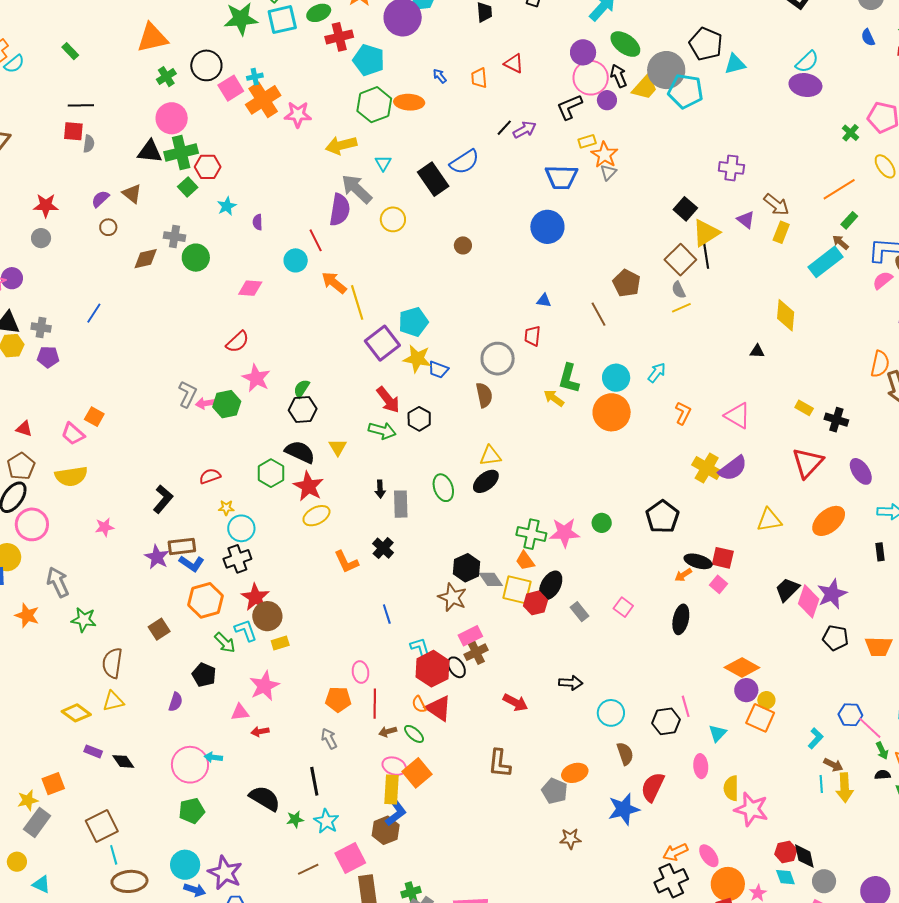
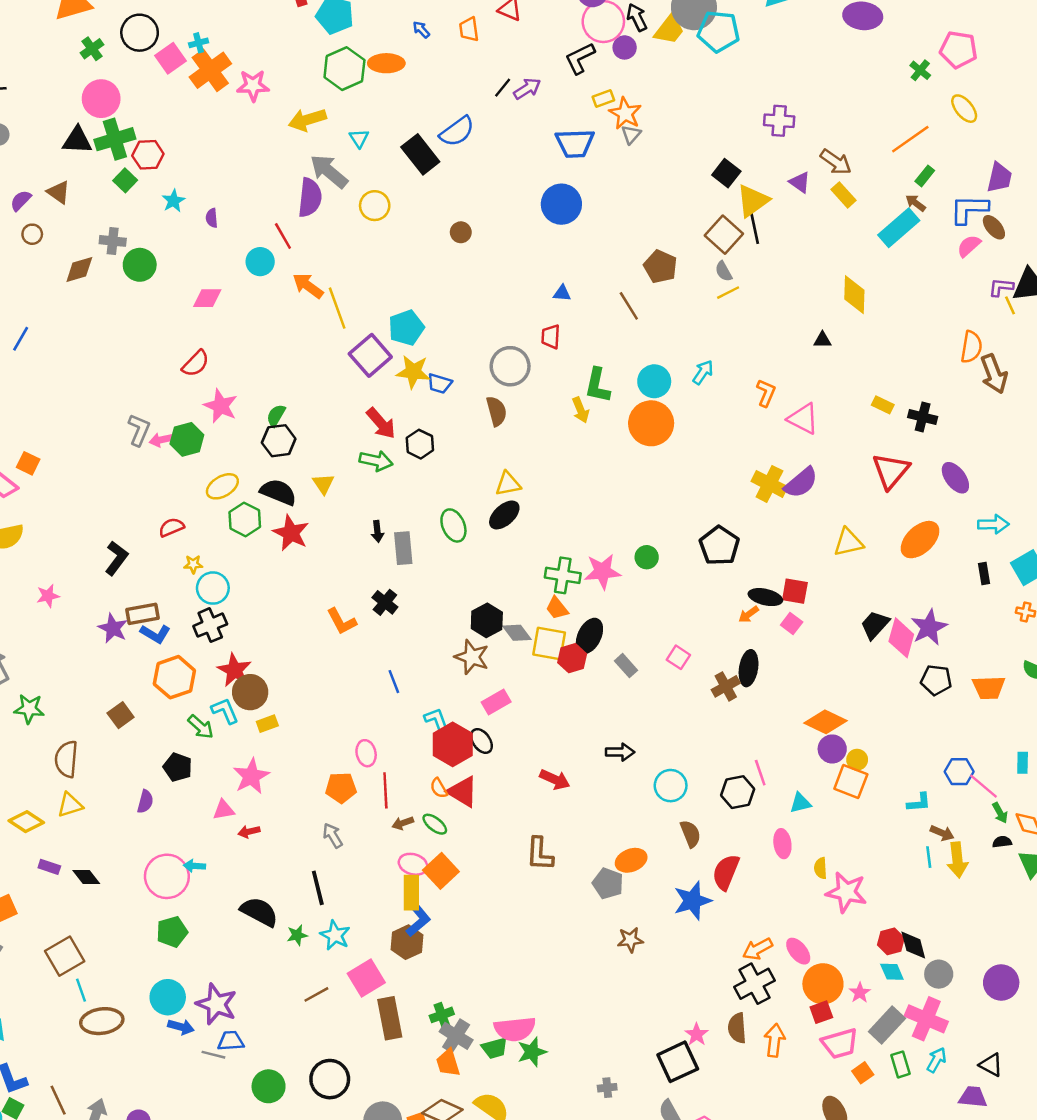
yellow rectangle: (781, 232) -> (843, 195), turned -60
yellow arrow: (554, 398) -> (581, 410), turned -145
orange L-shape: (683, 413) -> (766, 393), moved
yellow ellipse: (316, 516) -> (222, 486), moved
brown cross: (476, 652) -> (726, 686), moved
cyan triangle: (718, 733) -> (800, 803), turned 36
cyan L-shape: (816, 738) -> (919, 802), turned 45
yellow semicircle: (731, 788) -> (821, 868), size x0.7

